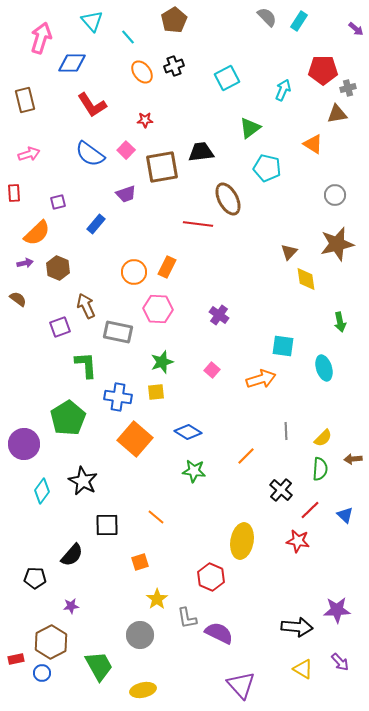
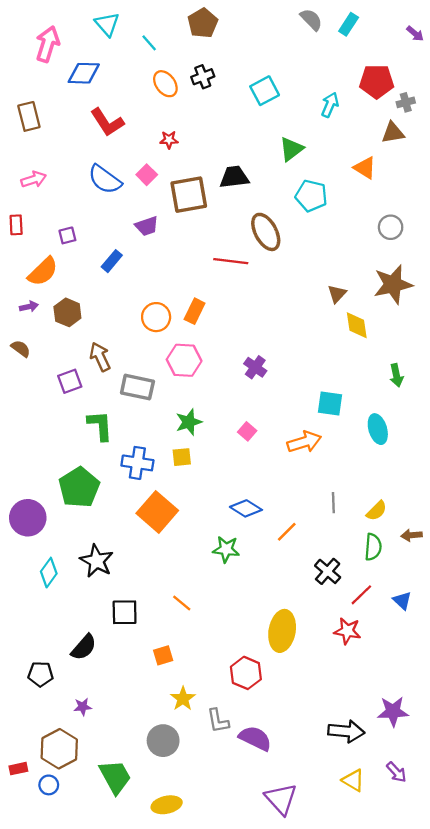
blue diamond: (188, 432) -> (246, 508), moved

